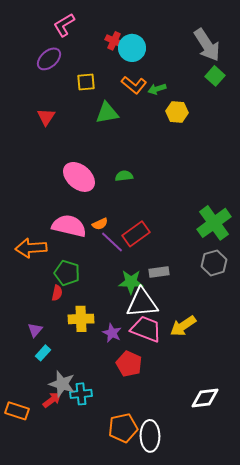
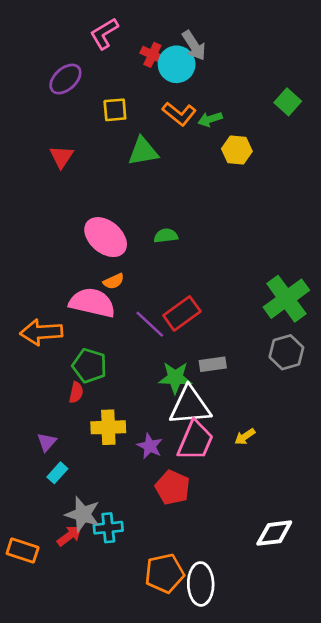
pink L-shape: (64, 25) -> (104, 33), moved
gray arrow: (207, 45) -> (194, 46), moved, size x0.7
orange semicircle: (100, 224) -> (114, 281), moved
yellow arrow: (183, 326) -> (245, 437), size x0.6
pink trapezoid: (146, 329) -> (195, 441), turned 92

